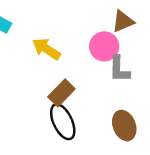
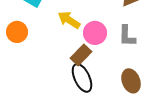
pink circle: (104, 46) -> (95, 33), moved

